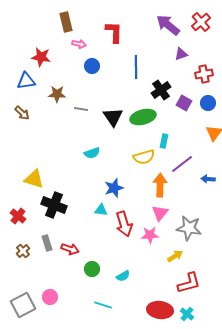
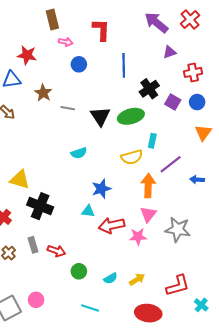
brown star: (57, 94) -> (43, 93), turned 30
red arrow: (124, 224) -> (111, 225), turned 95
yellow arrow: (175, 256) -> (137, 279), moved
cyan cross: (187, 314) -> (201, 305), moved

